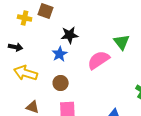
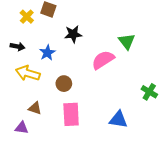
yellow cross: (25, 18) -> (27, 17), turned 32
blue star: (60, 54) -> (47, 53), moved

